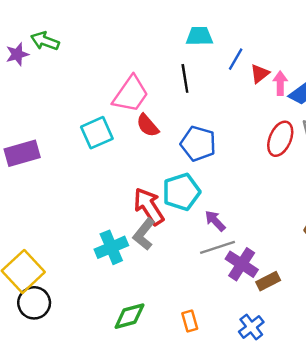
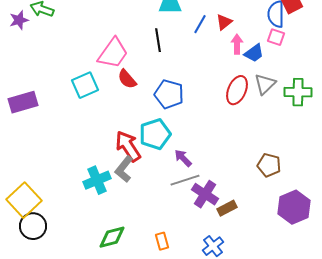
red triangle: (260, 74) -> (224, 22), moved

